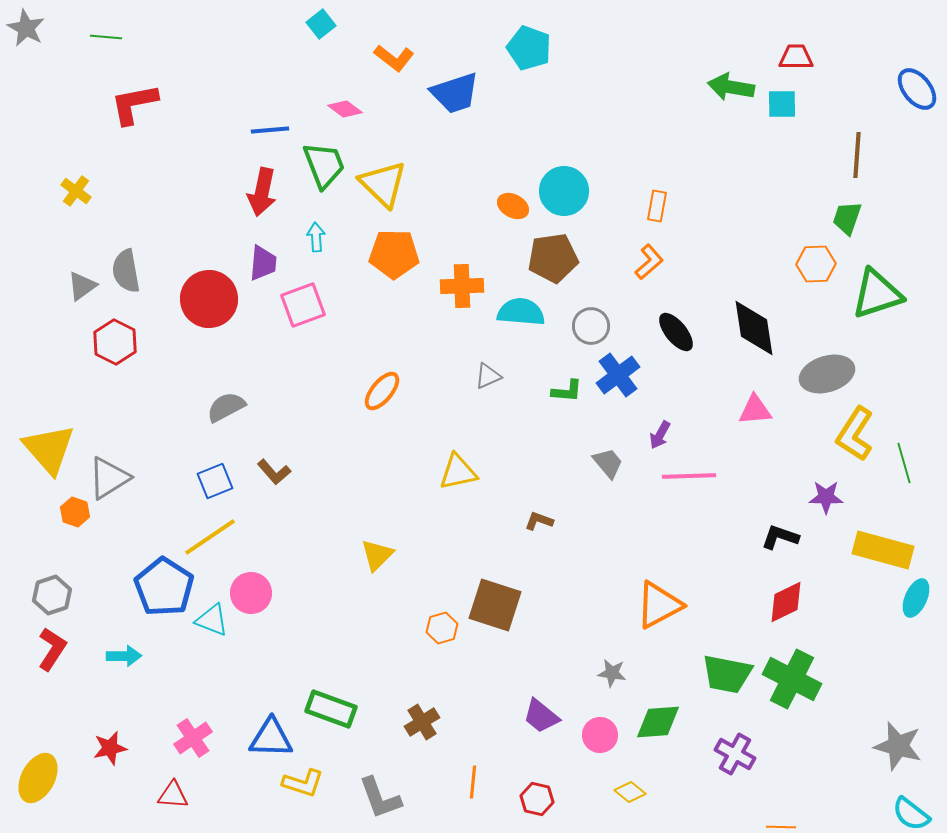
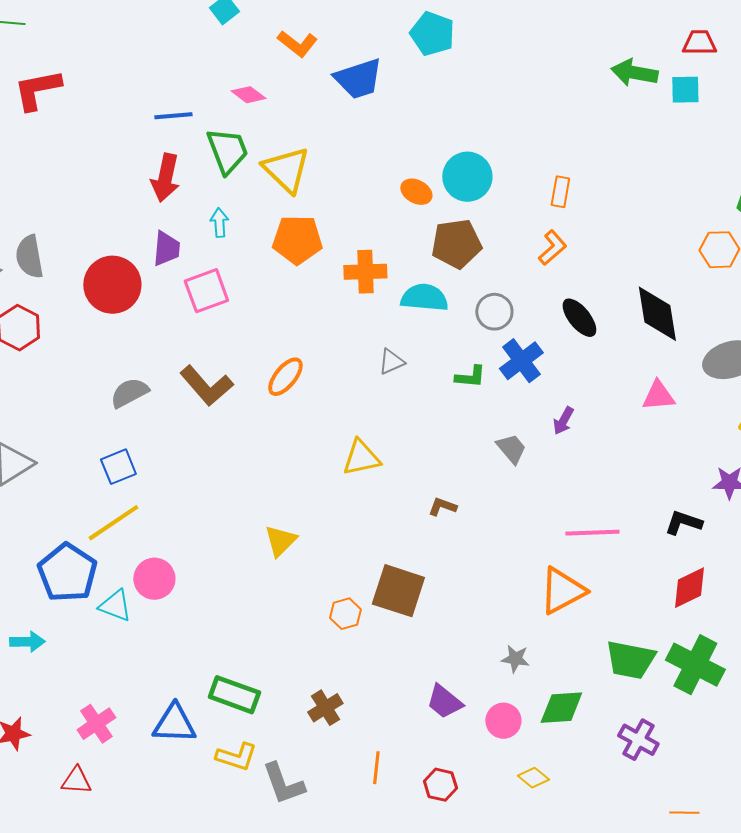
brown L-shape: (274, 472) -> (206, 386), moved, size x1.6
pink line: (689, 476) -> (592, 533), moved
yellow L-shape: (303, 783) -> (236, 757), moved

